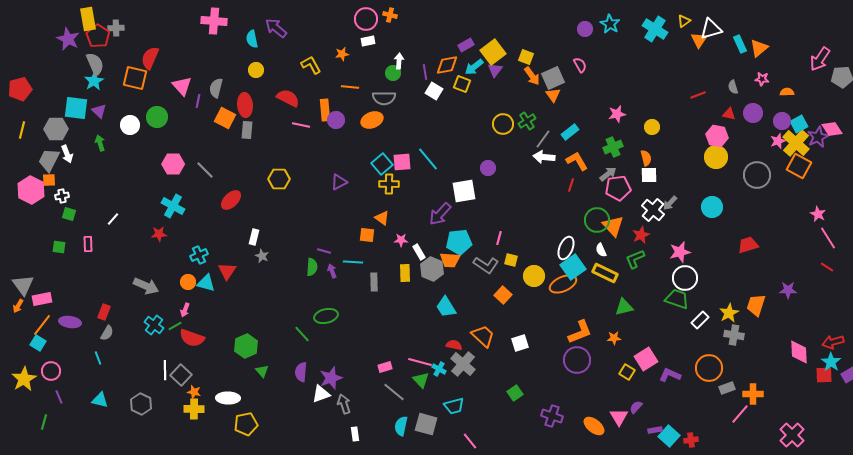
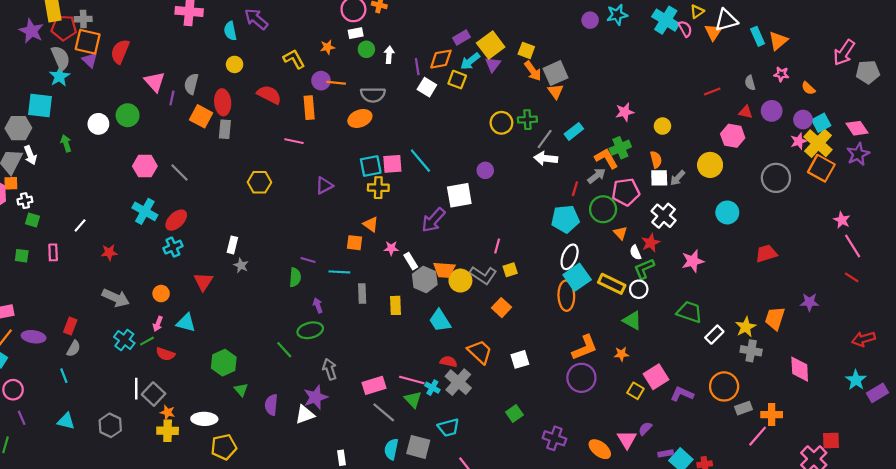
cyan star: (610, 24) -> (617, 15), turned 30
red pentagon: (98, 36) -> (64, 28), turned -30
pink semicircle: (580, 65) -> (685, 29), moved
green circle: (393, 73) -> (366, 49), moved
orange square: (135, 78) -> (88, 42), moved
orange semicircle: (787, 92) -> (808, 88), turned -136
purple triangle: (99, 111) -> (90, 60), moved
purple circle: (336, 120) -> (321, 81), moved
green cross: (527, 121) -> (527, 120), turned 30
pink line: (301, 125) -> (294, 141), moved
purple star: (818, 137) -> (858, 154), moved
yellow circle: (716, 157) -> (710, 165), moved
orange L-shape: (577, 161) -> (606, 158), moved
cyan square: (382, 164) -> (371, 166), turned 30
gray arrow: (608, 174) -> (597, 176), moved
red ellipse: (231, 200) -> (176, 220), moved
gray arrow: (670, 203) -> (678, 178), moved
green circle: (597, 220) -> (603, 209), moved
orange triangle: (613, 226) -> (620, 233), size x0.6
red star: (159, 234) -> (109, 252), moved
cyan pentagon: (459, 242) -> (565, 219), moved
white semicircle: (601, 250) -> (635, 252), moved
cyan cross: (199, 255) -> (173, 247), moved
yellow square: (511, 260) -> (510, 270), turned -32
purple arrow: (332, 271) -> (318, 305), moved
yellow rectangle: (405, 273) -> (396, 305), moved
yellow circle: (534, 276) -> (460, 281), moved
white circle: (685, 278) -> (639, 289), moved, size x0.7
cyan triangle: (206, 283) -> (186, 323), moved
orange ellipse: (563, 284) -> (566, 296), turned -68
green triangle: (624, 307) -> (632, 321), turned 42
red semicircle: (192, 338) -> (165, 354), size x0.7
red arrow: (833, 342) -> (863, 339), moved
pink diamond: (799, 352) -> (800, 369), moved
pink rectangle: (385, 367) -> (374, 385), size x1.5
purple semicircle: (301, 372) -> (271, 405), moved
red square: (824, 375) -> (831, 440), moved
gray arrow: (344, 404) -> (330, 369), moved

